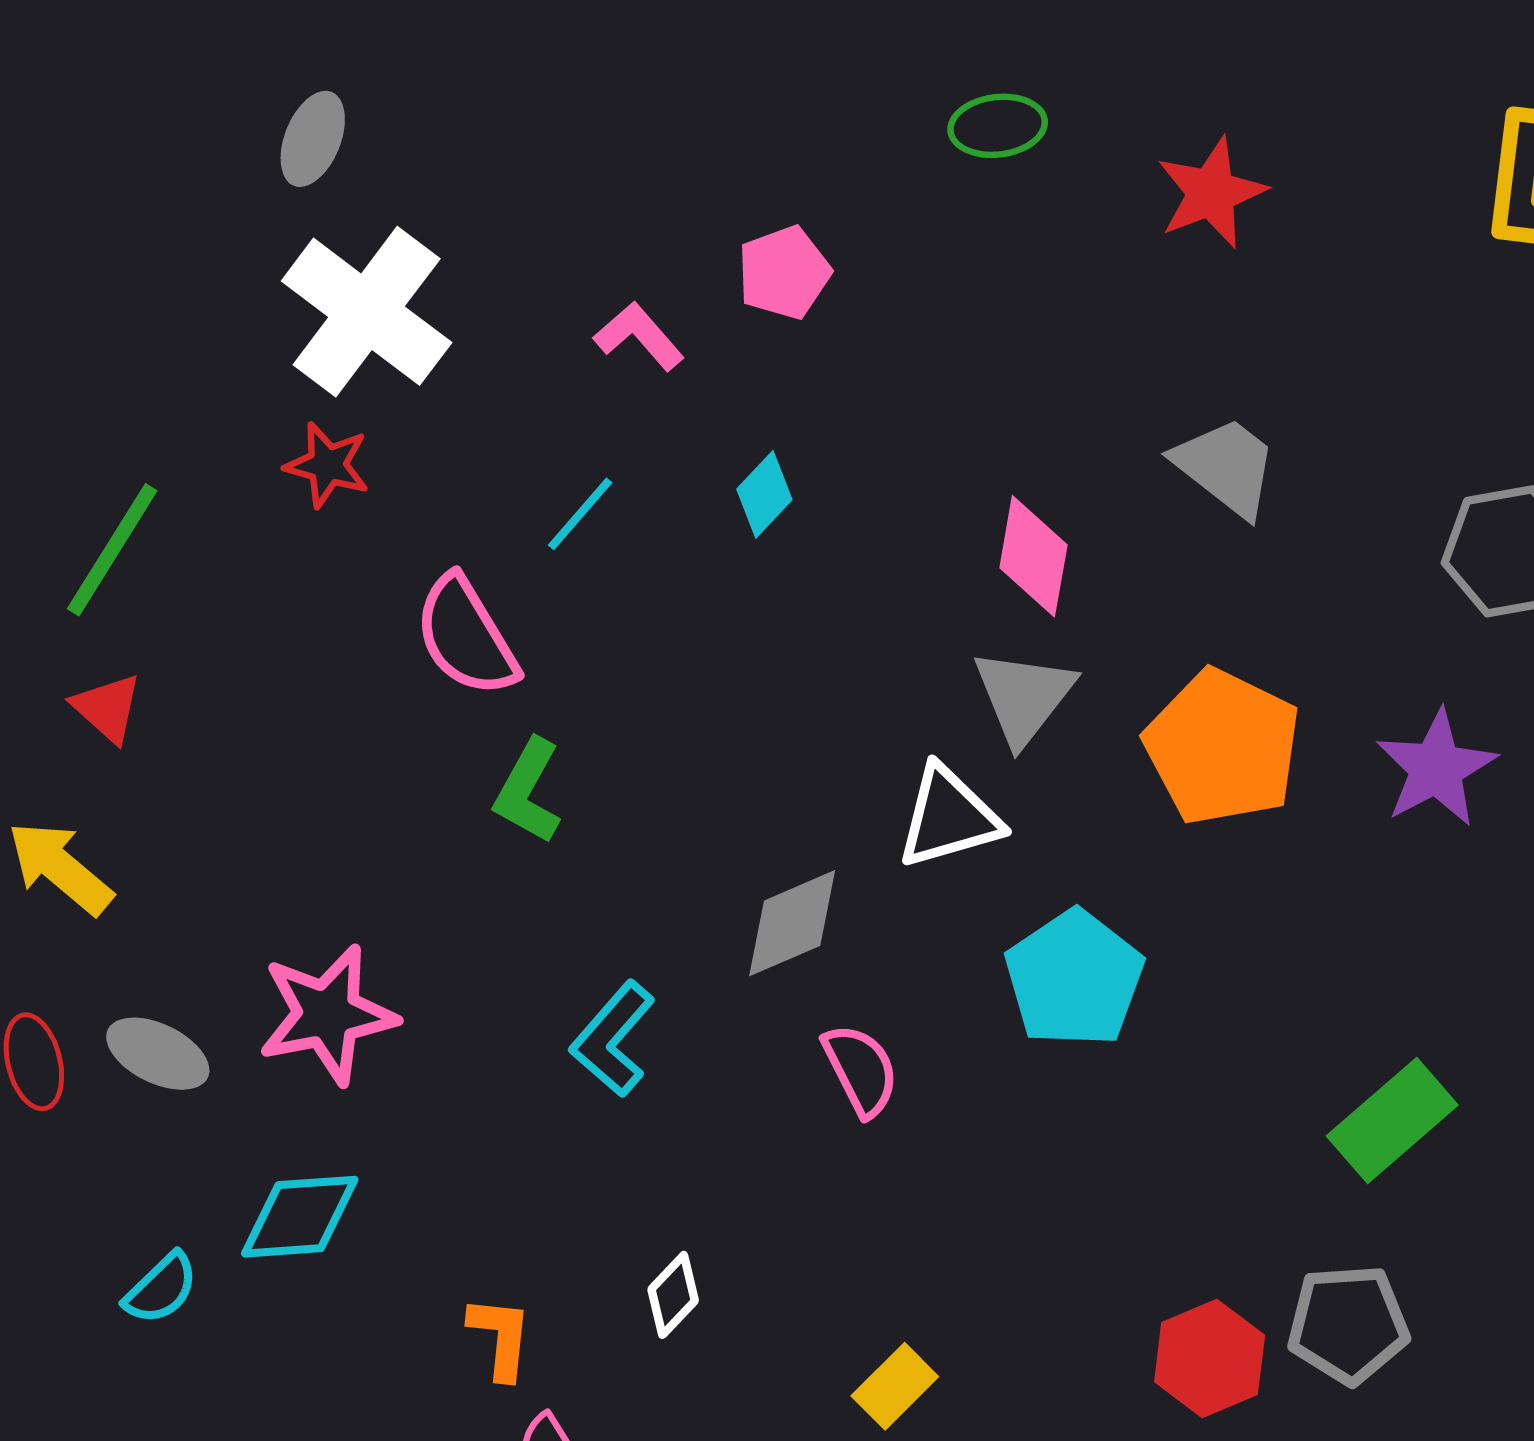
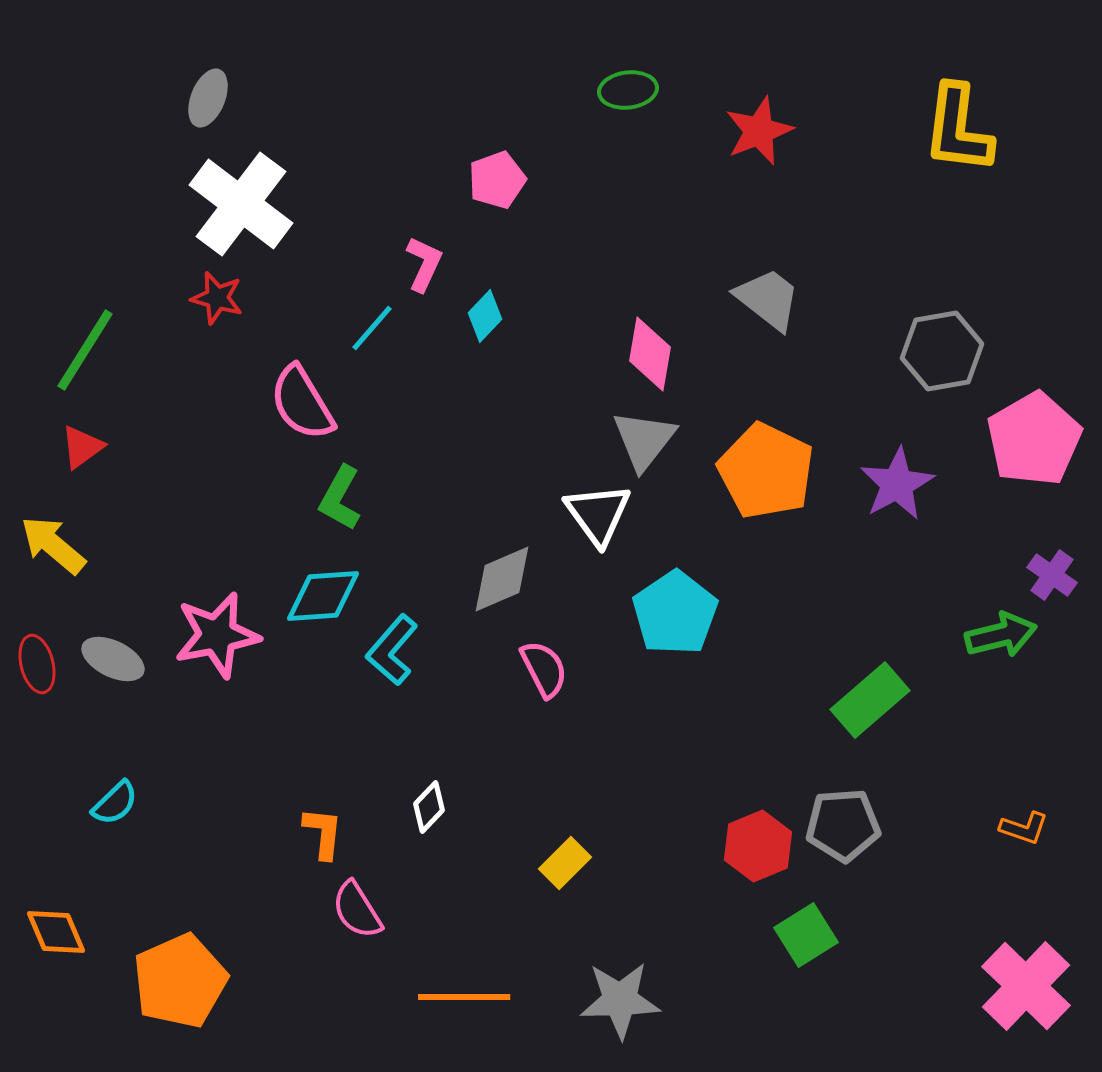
pink L-shape: (639, 336) -> (424, 264), moved, turned 66
red triangle: (107, 708) -> (82, 447), turned 42
white triangle: (949, 817) -> (598, 514), turned -50
cyan diamond: (300, 1217) -> (323, 596), moved

